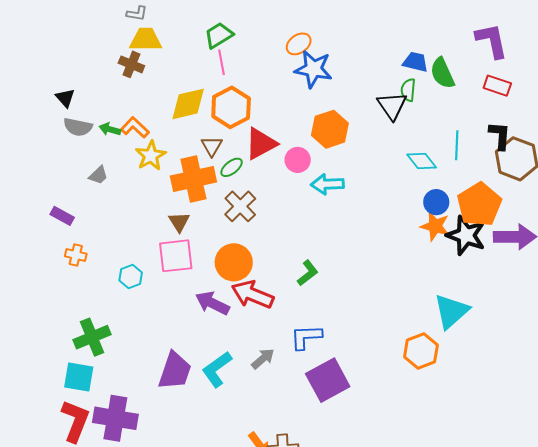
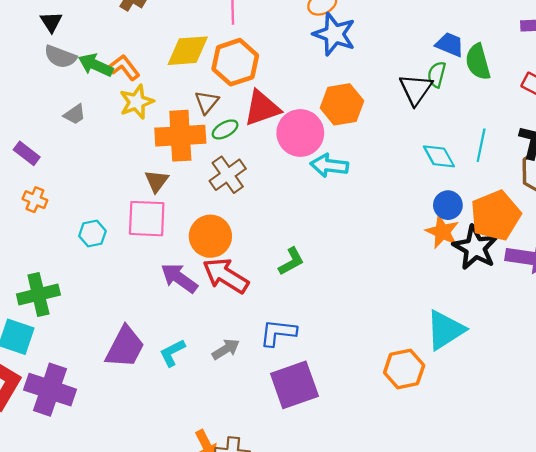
green arrow: (110, 129) -> (96, 65), size x1.4
pink circle: (298, 160) -> (300, 133), size x1.6
cyan L-shape: (217, 369) -> (172, 353), size x0.7

